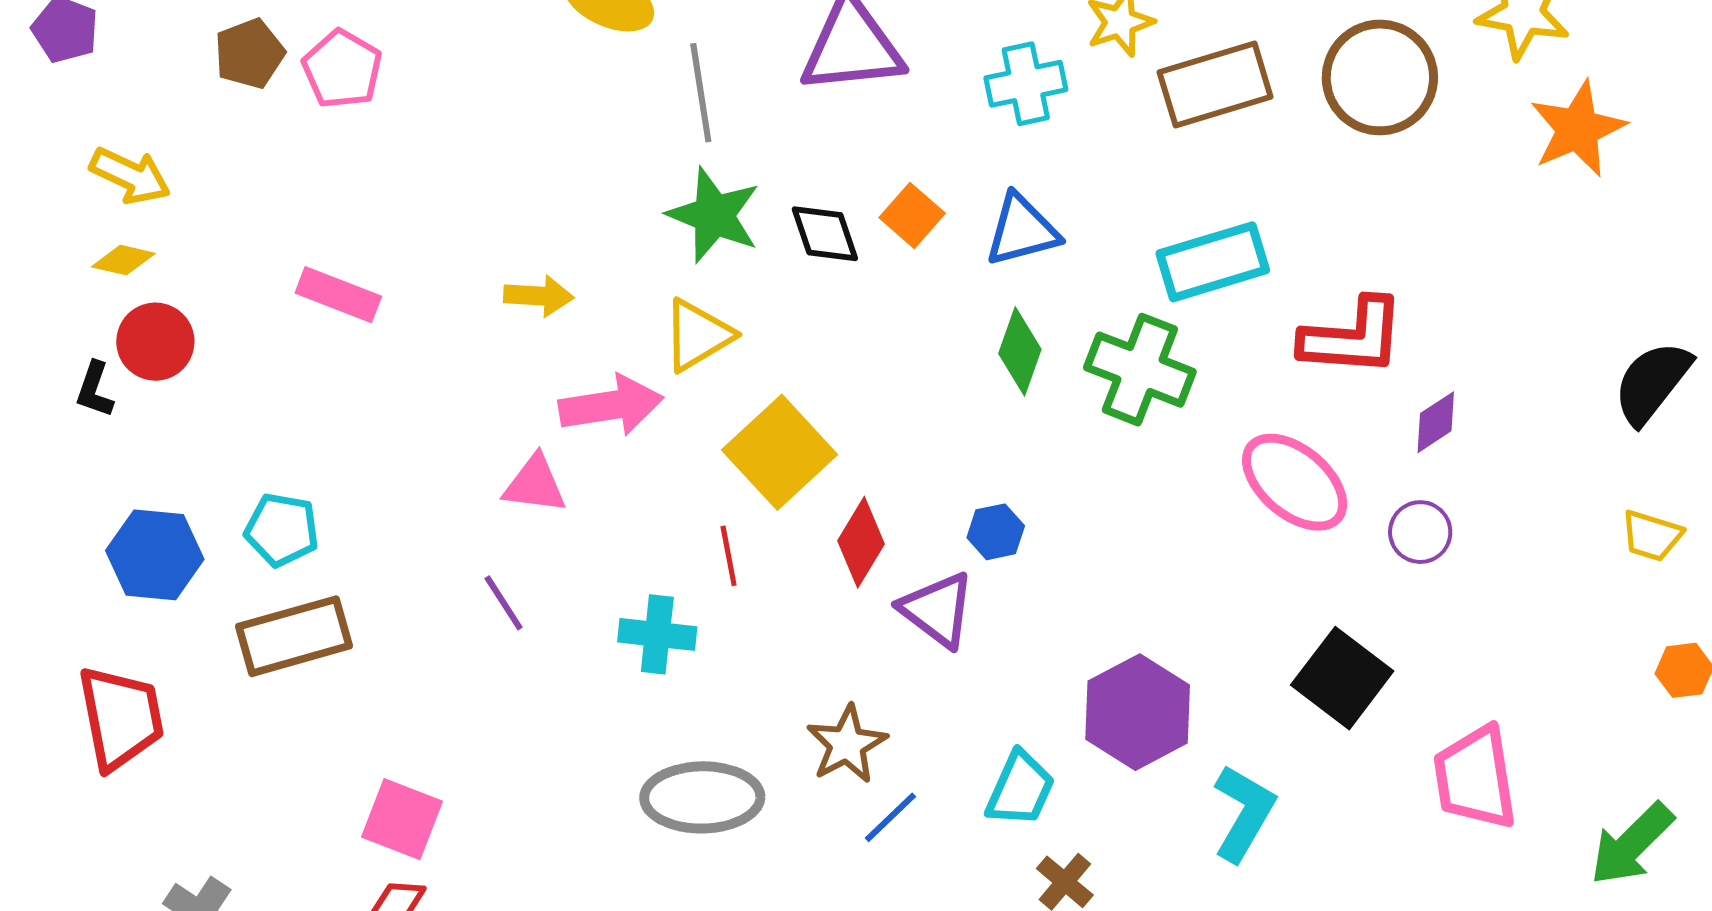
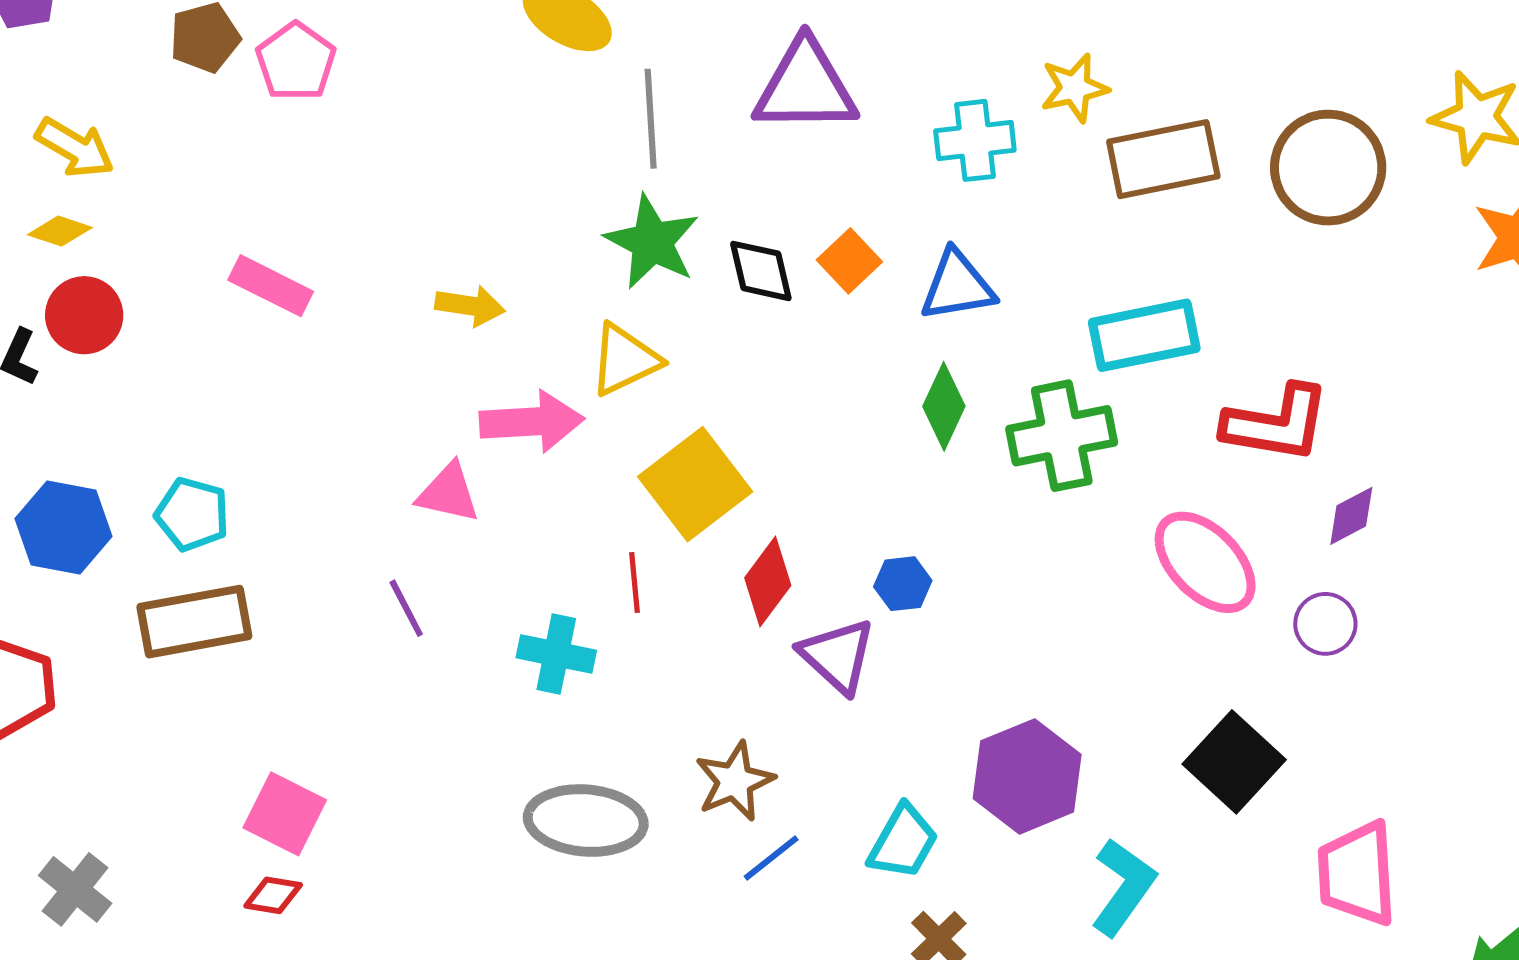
green cross: (1140, 370) -> (1062, 436), turned -38

